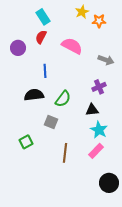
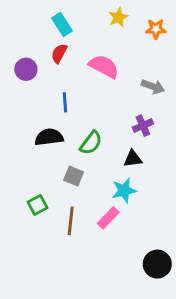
orange star: (99, 21) -> (156, 29), moved
cyan star: (99, 130) -> (124, 190), moved, turned 30
pink rectangle: (96, 151) -> (108, 218), moved
brown line: (65, 153) -> (71, 221), moved

